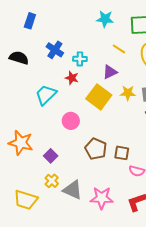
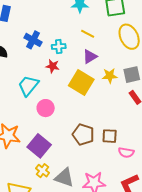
yellow line: (119, 49) -> (88, 34), moved
pink circle: (71, 121) -> (46, 108), moved
purple square: (51, 156) -> (39, 146), size x1.6

